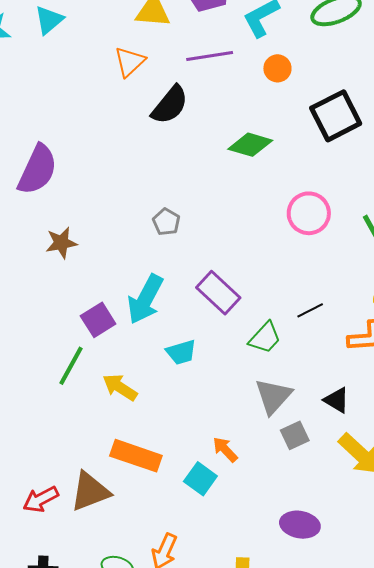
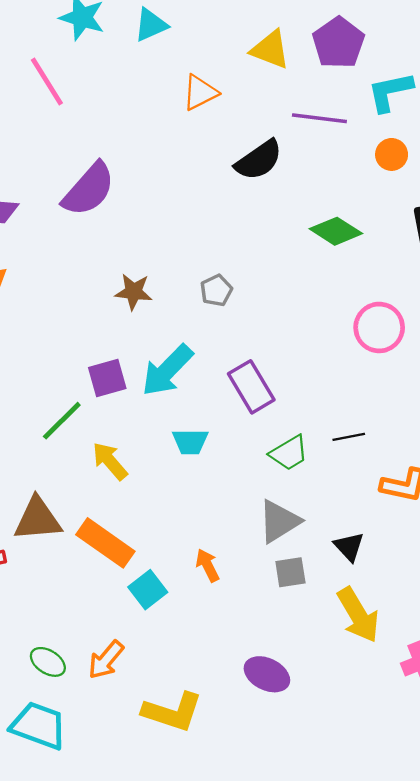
orange triangle: (130, 62) -> (200, 93), moved
brown star: (61, 243) -> (134, 292), moved
cyan square: (200, 479) -> (148, 590), moved
brown triangle: (90, 491) -> (38, 519), moved

